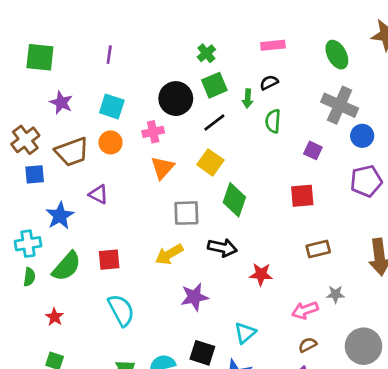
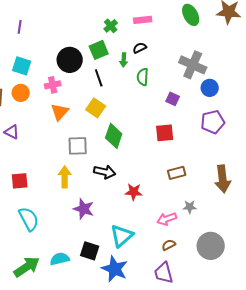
green cross: (206, 53) -> (111, 26), moved
green ellipse: (337, 55) -> (191, 15), moved
black line: (214, 122) -> (99, 78), turned -72
yellow arrow: (169, 254) -> (65, 177), turned 120
purple star: (194, 297) -> (84, 209), turned 30
cyan triangle: (245, 333) -> (122, 236), size x1.4

